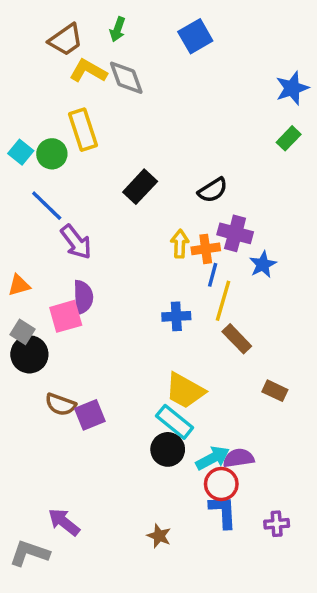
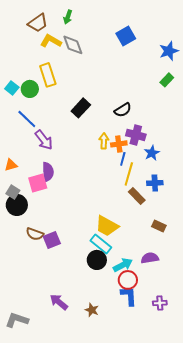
blue square: (195, 36) -> (126, 36), moved
blue cross: (176, 316) -> (155, 183), moved
purple semicircle: (239, 458) -> (150, 258), moved
purple arrow: (64, 522) -> (59, 302), moved

